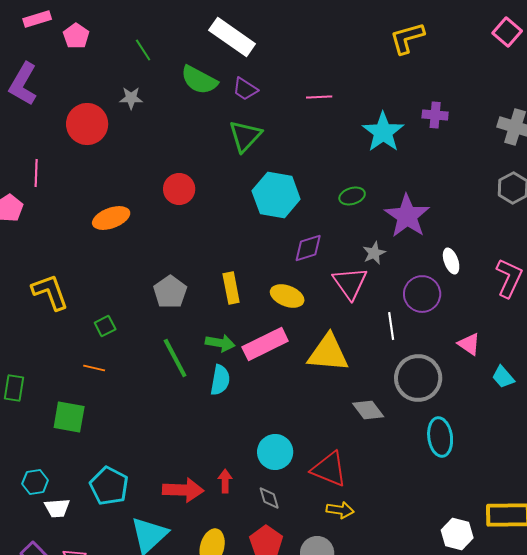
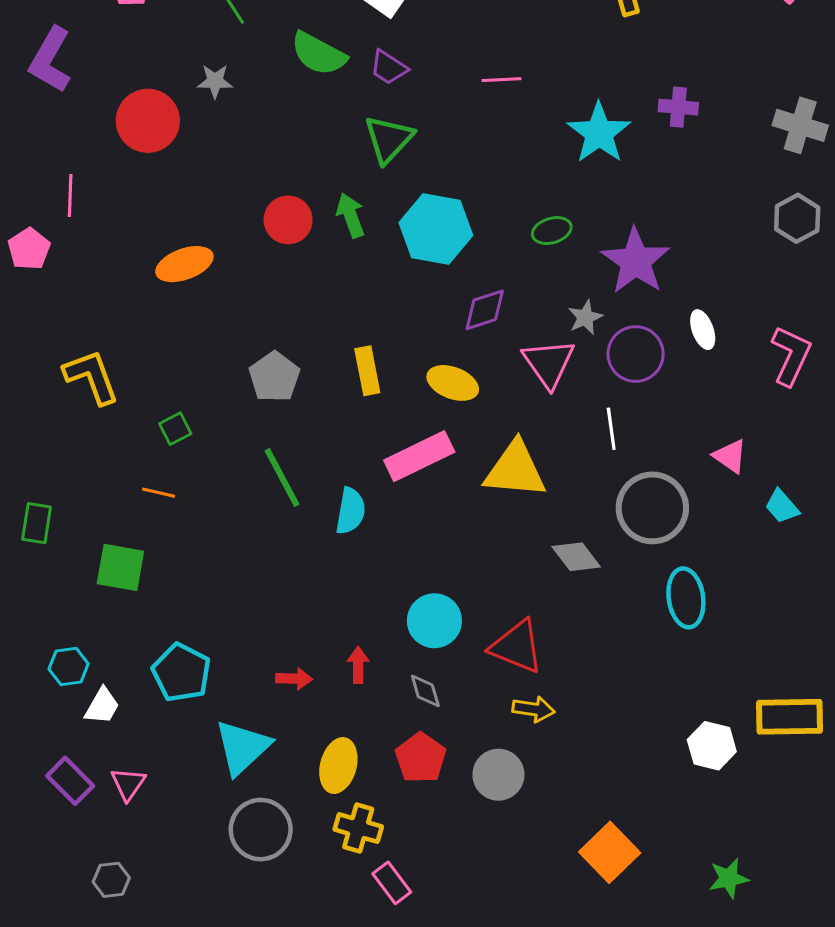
purple circle: (422, 294) -> (636, 354), moved
green arrow: (220, 343) -> (351, 215), moved, turned -120
red arrow: (183, 490) -> (294, 679), size x0.6
white trapezoid: (57, 508) -> (102, 706), turned -56

